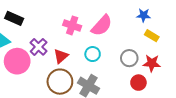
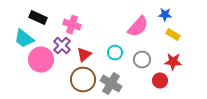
pink cross: (72, 25) -> (72, 25), moved
pink semicircle: (102, 25) -> (138, 27), moved
gray circle: (129, 58) -> (142, 60), moved

